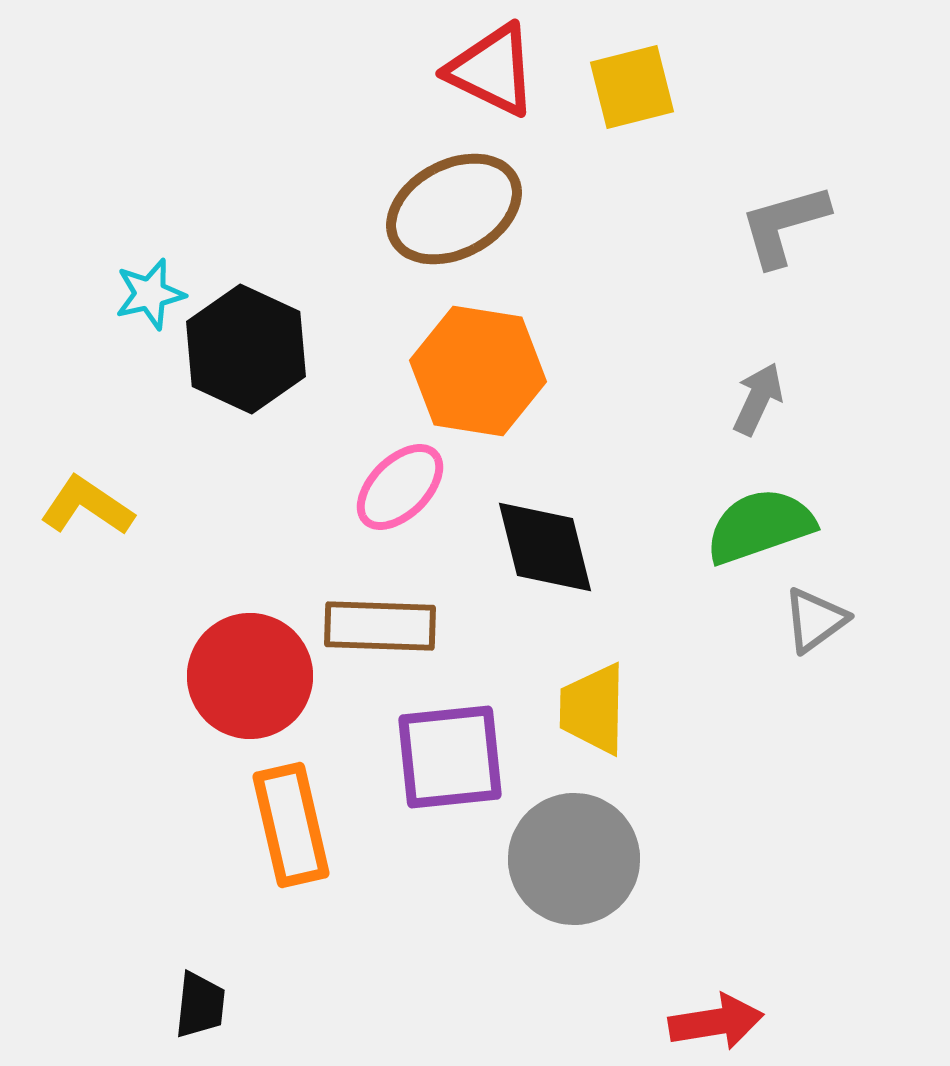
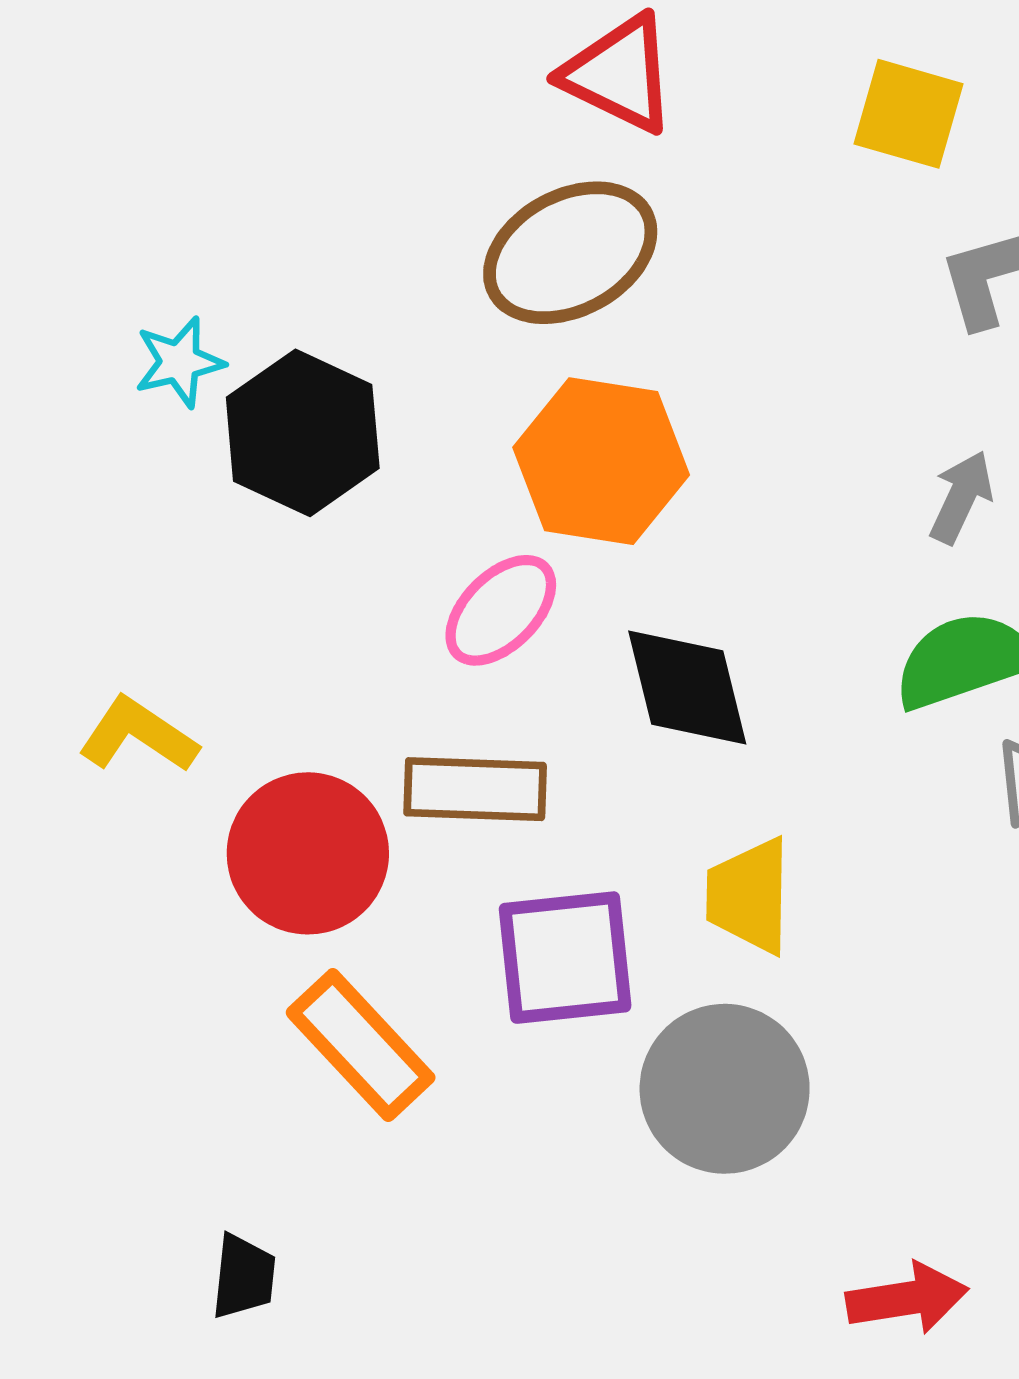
yellow square: (632, 87) -> (909, 114), moved, turned 30
yellow L-shape: (87, 506) -> (138, 735), moved
orange rectangle: (291, 825) -> (361, 1045), turned -30

